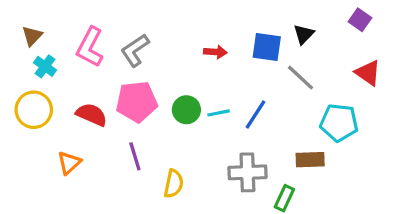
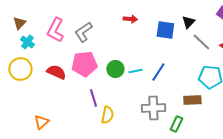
red arrow: (215, 52) -> (130, 19), moved
gray line: (300, 78) -> (201, 42), moved
purple line: (135, 156) -> (93, 98), moved
orange triangle: (69, 163) -> (41, 122), moved

